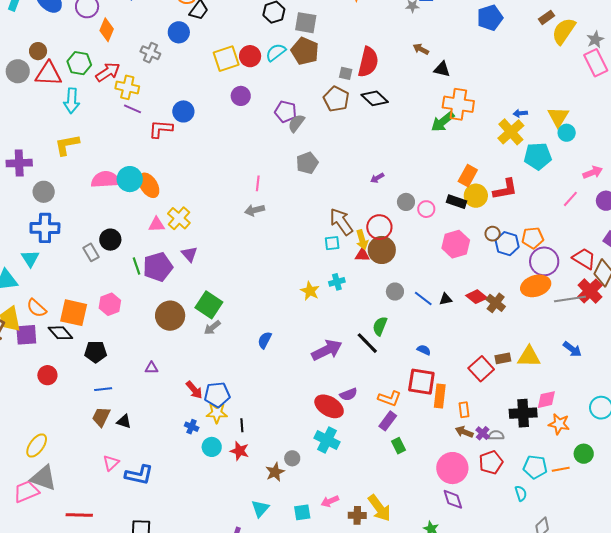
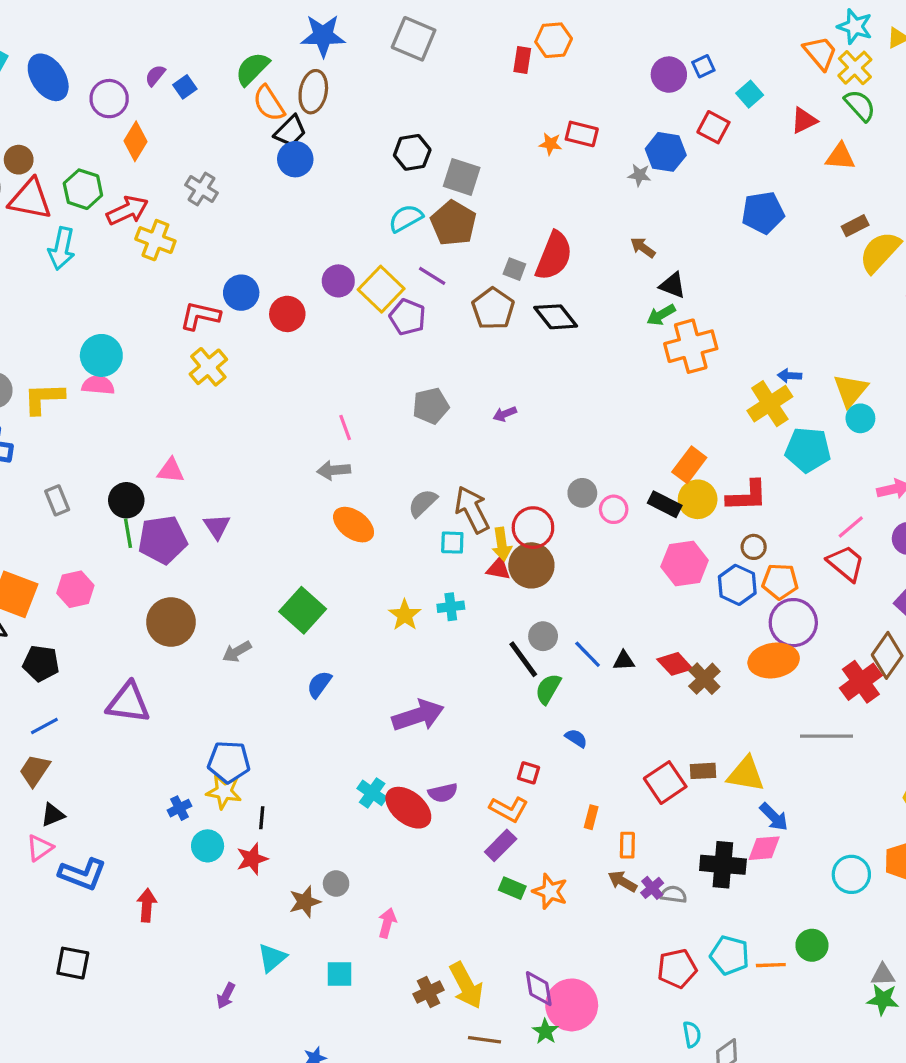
blue circle: (179, 32) -> (295, 159), moved
red circle: (250, 56) -> (287, 314), moved
yellow square: (226, 59) -> (381, 289), moved, turned -36
orange cross: (458, 104) -> (691, 346), turned -32
purple line: (132, 109) -> (432, 276), moved
green arrow: (443, 122) -> (661, 315), moved, size x0.7
gray semicircle: (296, 123) -> (423, 503), moved
yellow L-shape: (67, 145) -> (44, 398), moved
purple arrow: (377, 178) -> (505, 414), moved
cyan circle: (130, 179) -> (101, 355), moved
pink semicircle: (106, 180) -> (98, 385), size x0.7
pink line: (258, 183) -> (345, 427), turned -35
orange ellipse: (149, 185) -> (354, 525), moved, turned -30
yellow cross: (179, 218) -> (208, 367), moved
brown circle: (493, 234) -> (754, 547), moved
black circle: (110, 240) -> (126, 500), moved
pink hexagon: (456, 244) -> (685, 564), moved
red trapezoid: (584, 259) -> (846, 563), moved
gray line: (570, 299) -> (826, 736), moved
green square: (209, 305) -> (303, 610), moved
green semicircle: (380, 326) -> (548, 689), moved
black line: (367, 343) -> (523, 659), moved
blue arrow: (572, 349) -> (774, 817), moved
purple triangle: (152, 368) -> (128, 703), size x2.0
red square: (421, 382) -> (528, 773), moved, size x0.5
blue line: (103, 389) -> (44, 726), turned -30
red arrow: (194, 390) -> (147, 905), moved, turned -144
orange rectangle: (440, 396) -> (591, 817), size x0.6
black triangle: (124, 421) -> (53, 815), moved, turned -49
orange star: (559, 424) -> (550, 891), moved
blue cross: (192, 427) -> (180, 808), turned 32
cyan cross: (327, 440) -> (372, 793), moved, size x0.7
green rectangle: (399, 446) -> (512, 888), turned -49
red star: (240, 451) -> (252, 859), turned 30
red pentagon: (491, 462) -> (677, 969), moved
pink circle: (452, 468) -> (572, 1005), moved
cyan semicircle: (521, 493) -> (692, 1034), moved
purple diamond: (453, 499) -> (539, 989), moved
pink arrow: (330, 501) -> (387, 923), moved, turned 120
brown cross: (357, 515) -> (428, 992), turned -36

